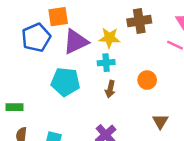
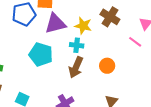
brown cross: (139, 21) -> (110, 17), turned 30
brown arrow: (110, 89) -> (76, 67), size x1.5

